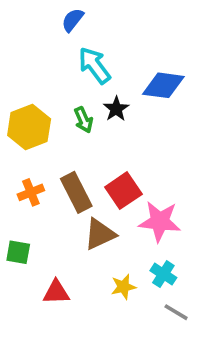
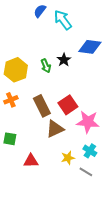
cyan arrow: (94, 65) -> (63, 20), moved
orange cross: (31, 192) -> (11, 100), moved
gray line: (176, 312) -> (86, 172), moved

